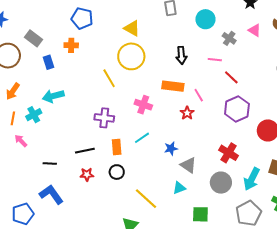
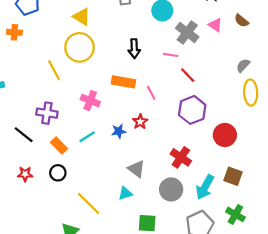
gray cross: (229, 38) -> (187, 33), size x1.5
red star: (187, 113) -> (140, 122), moved
orange rectangle: (117, 147) -> (59, 145), turned -42
blue star: (171, 148) -> (119, 131), moved
black line: (85, 151) -> (24, 135), moved, turned 48

